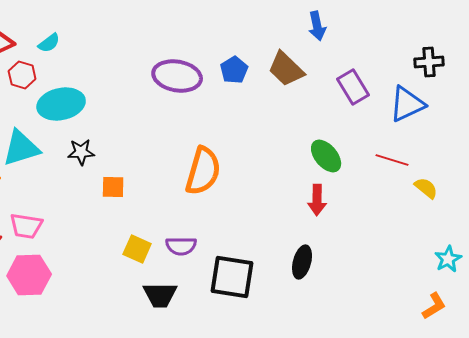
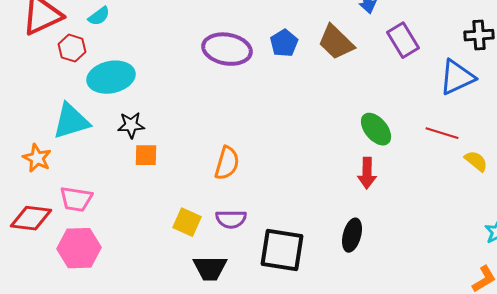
purple rectangle: (353, 87) -> (403, 40), moved
orange semicircle: (203, 171) -> (227, 163), moved, size x0.7
orange square: (113, 187) -> (146, 155), moved

